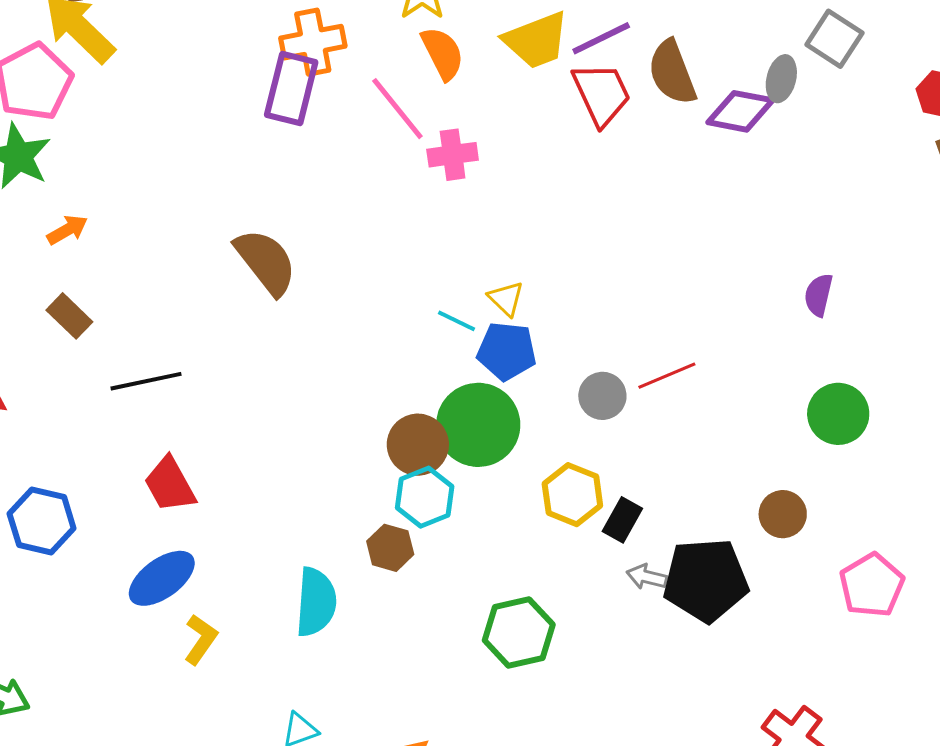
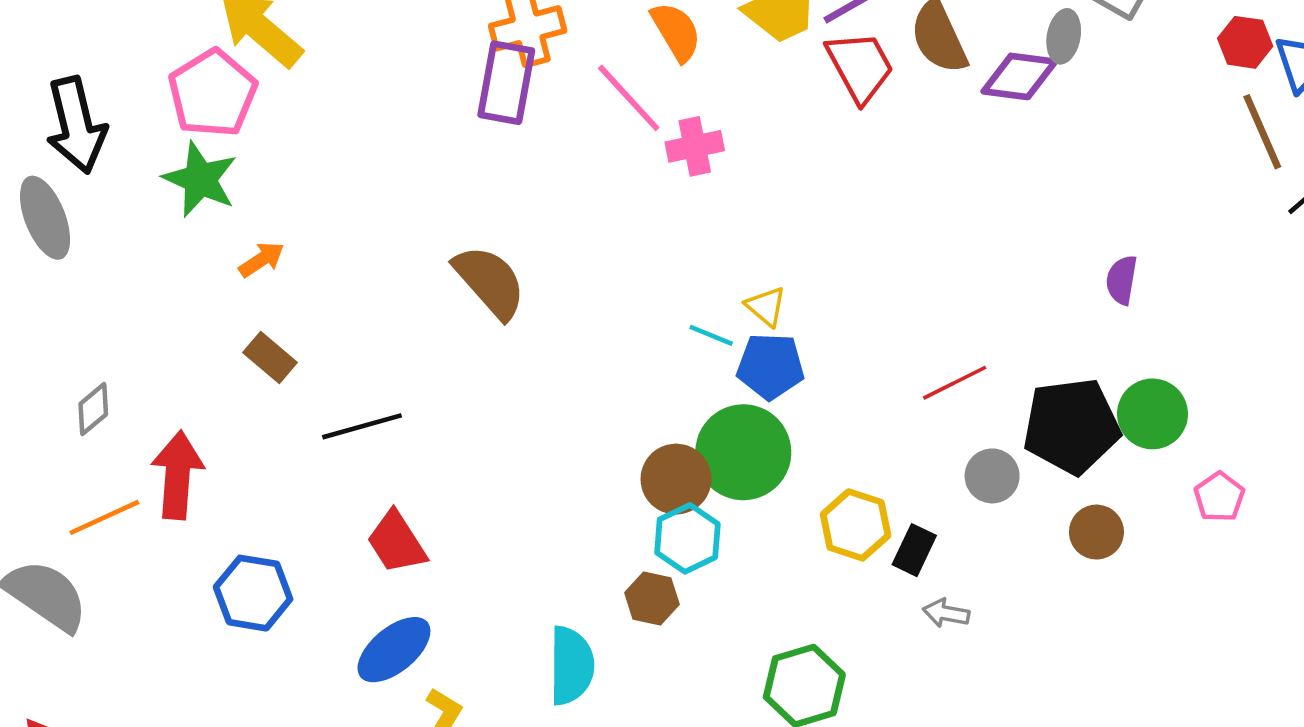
gray circle: (602, 396) -> (992, 476), moved
black pentagon: (706, 580) -> (1071, 426), moved
pink pentagon: (872, 585) -> (1219, 497), moved, size x0.7

